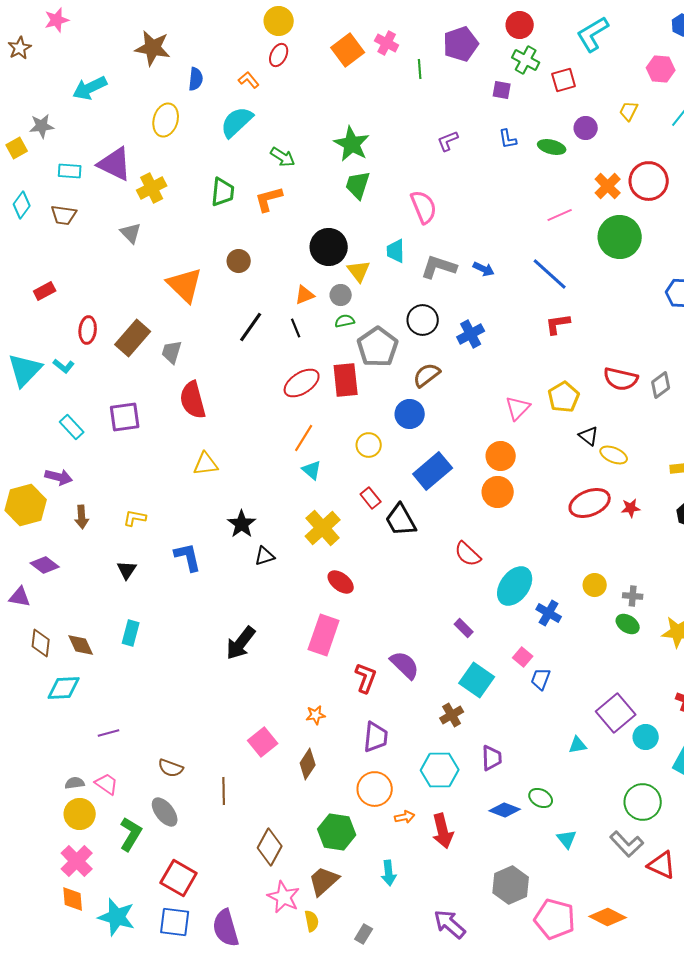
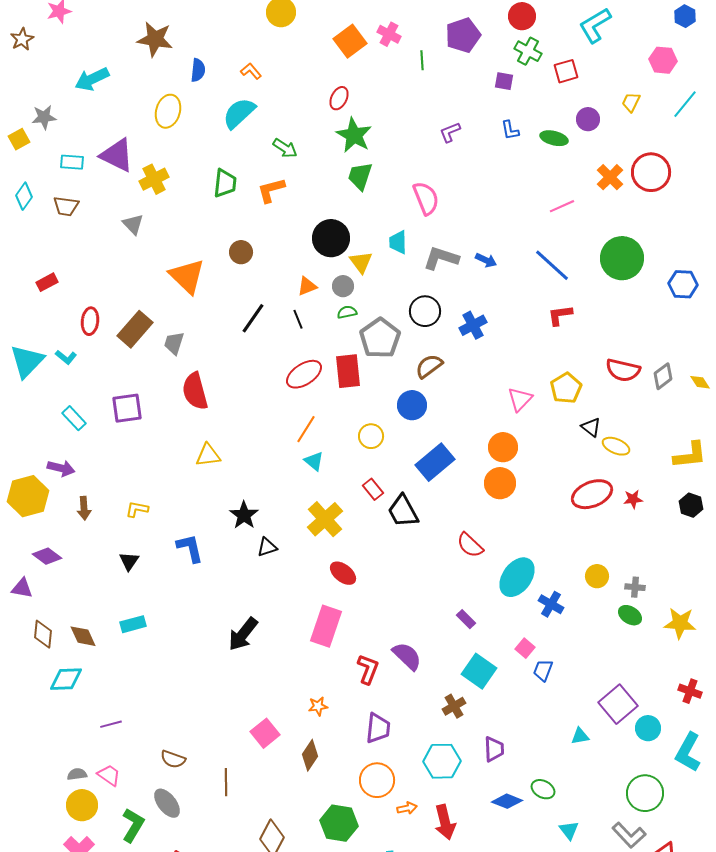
red ellipse: (279, 55) -> (339, 98), moved
green circle: (620, 237) -> (622, 258), moved
cyan rectangle: (131, 633) -> (133, 624), turned 60

